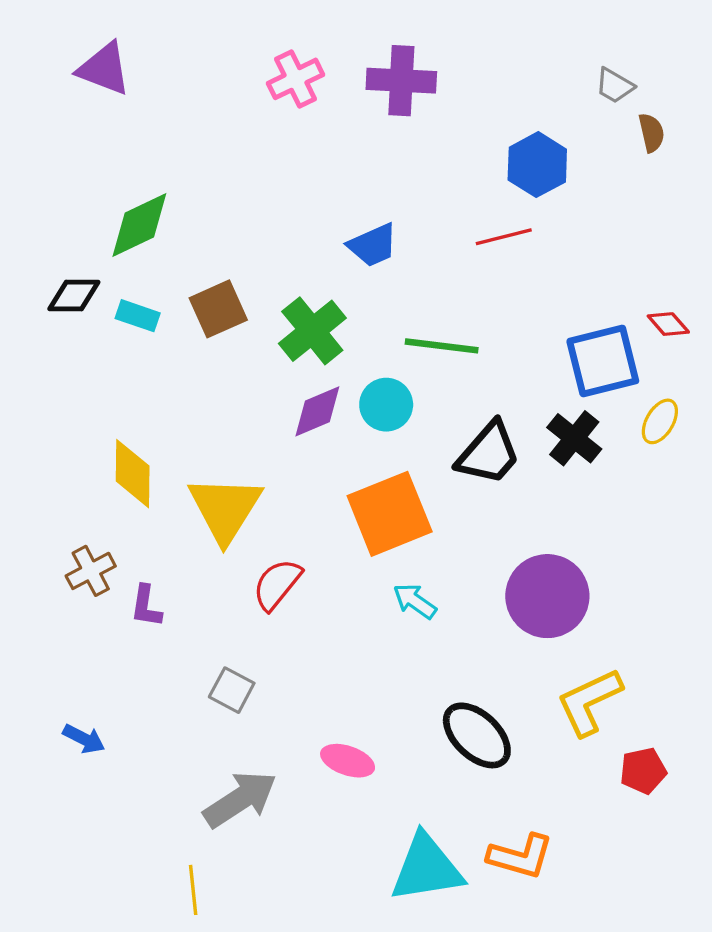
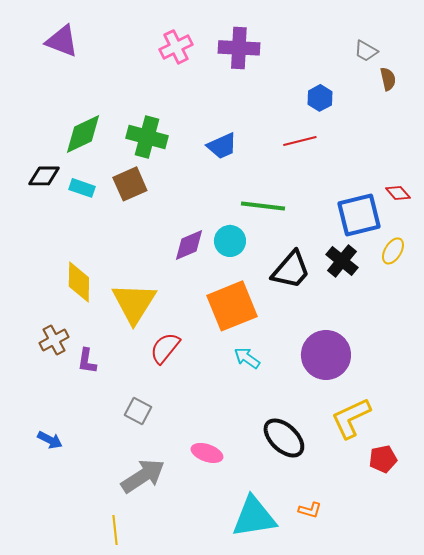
blue hexagon: (537, 165) -> (320, 98), size x0.7
green cross: (312, 331) -> (147, 137), moved, turned -36
orange L-shape: (521, 856) -> (310, 510), size x0.6

